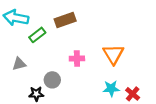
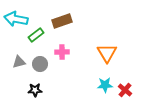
pink cross: (77, 58) -> (62, 52), moved
gray circle: (52, 80) -> (40, 64), moved

